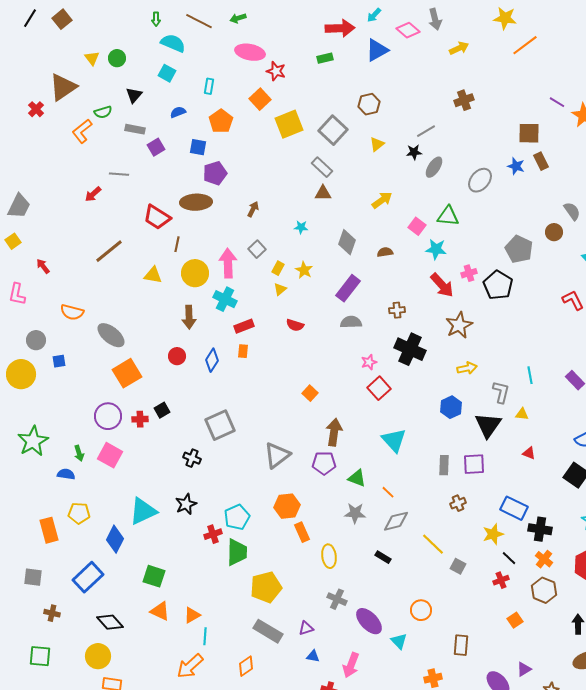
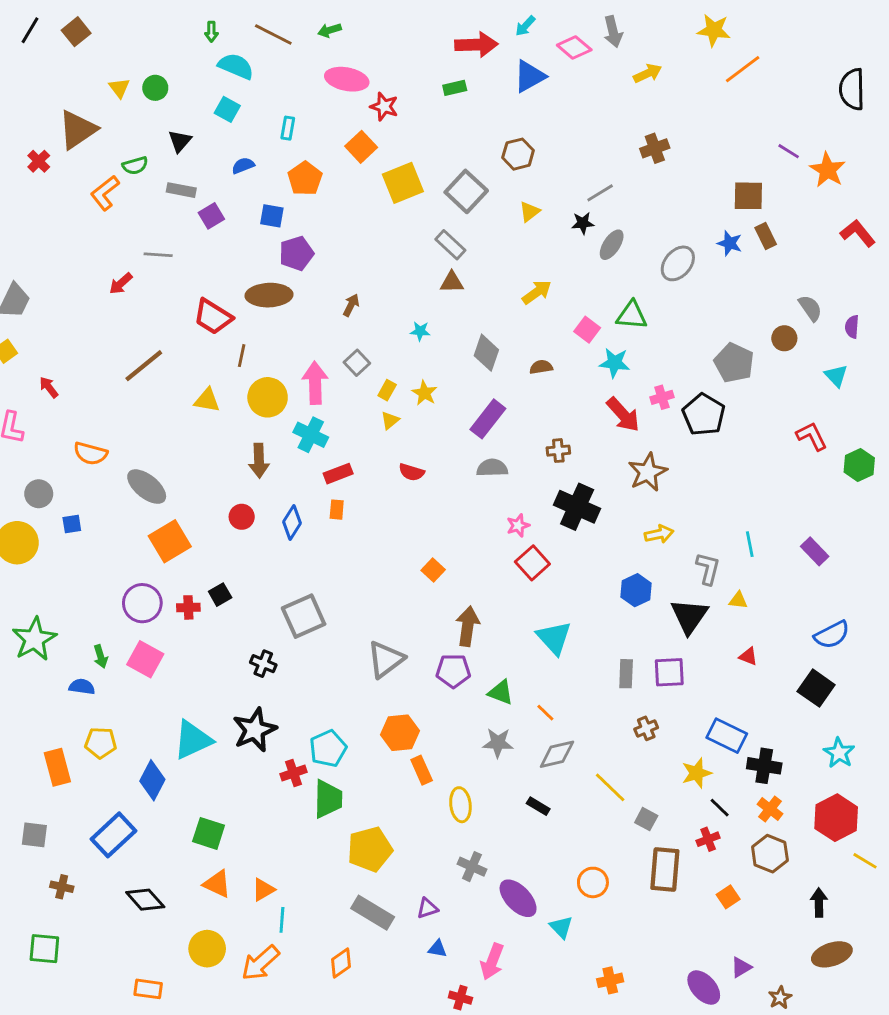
black star: (186, 504) -> (255, 730), size x1.4
brown rectangle: (461, 645) -> (665, 869), moved, size x1.4
yellow circle: (98, 656) -> (207, 949), moved

